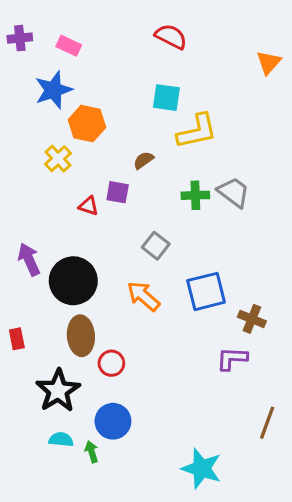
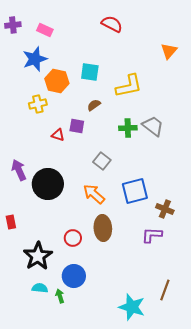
orange triangle: (269, 62) -> (169, 51), moved
cyan square: (166, 98) -> (90, 72), moved
yellow cross: (58, 159) -> (38, 104), turned 30
brown ellipse: (81, 336) -> (103, 228), moved
brown line: (267, 423) -> (165, 290), moved

